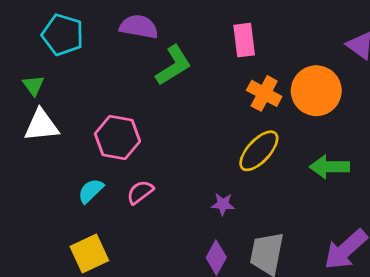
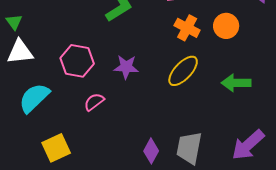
orange circle: (316, 91) -> (226, 26), size x0.7
cyan semicircle: (91, 191) -> (34, 98), moved, size x1.6
purple star: (223, 204) -> (126, 67), moved, size x1.4

